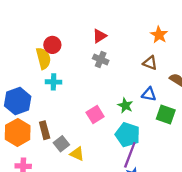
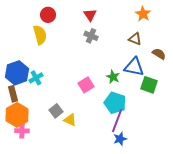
red triangle: (100, 36) -> (90, 15), turned -32
red circle: (52, 45) -> (48, 15), moved
cyan cross: (54, 82) -> (36, 78), moved, turned -32
blue triangle: (149, 94) -> (134, 67), size x1.5
brown rectangle: (45, 130) -> (13, 94), moved
orange hexagon: (18, 132) -> (17, 115), moved

